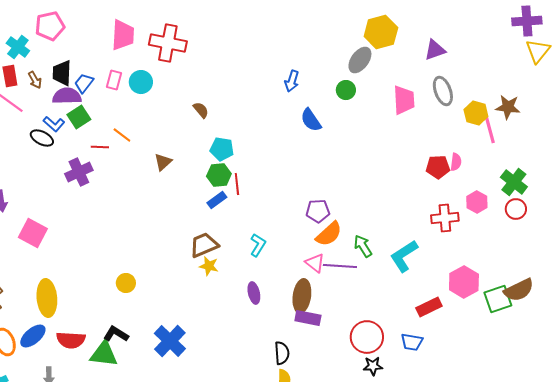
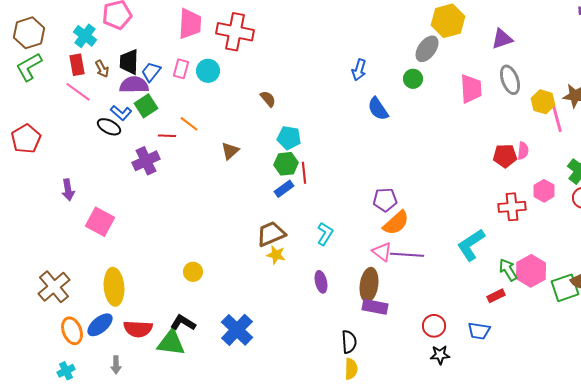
green arrow: (363, 246) -> (508, 270), moved
red rectangle: (429, 307) -> (496, 296), size x0.7
red circle: (367, 337) -> (434, 326), size x0.7

